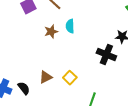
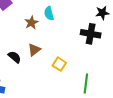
brown triangle: (46, 77) -> (34, 50), moved
black semicircle: (24, 88) -> (15, 57), moved

